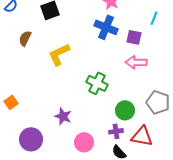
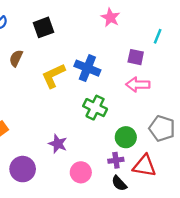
blue cross: (106, 27) -> (87, 68), moved

